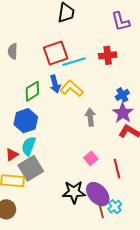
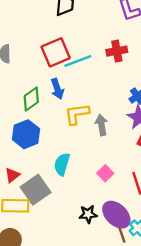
yellow L-shape: (72, 88) -> (77, 114), moved, turned -45
cyan semicircle: (29, 146) -> (62, 164), moved
black star: (74, 192) -> (88, 214), size x0.7

